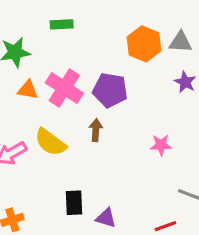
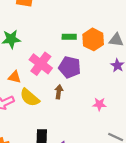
green rectangle: (62, 24) -> (69, 37), moved
orange triangle: (28, 90) -> (15, 77), moved

